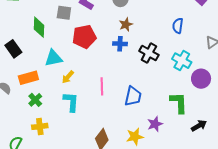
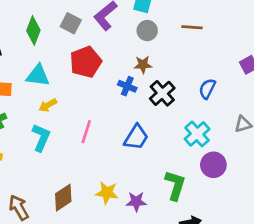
red pentagon: (84, 37) -> (86, 62), turned -30
black cross: (149, 53) -> (162, 93), moved
blue trapezoid: (133, 96) -> (136, 137), moved
yellow star: (135, 137) -> (107, 193), moved

